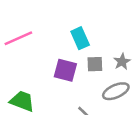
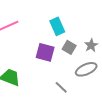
gray square: (95, 64) -> (69, 47), turned 32

